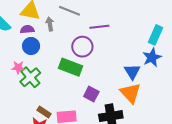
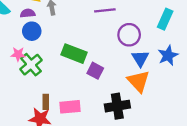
purple circle: (82, 47) -> (129, 35), moved
blue star: (152, 57) -> (168, 55), moved
purple square: (91, 94) -> (95, 71), moved
brown rectangle: (44, 112) -> (46, 102), turned 56

